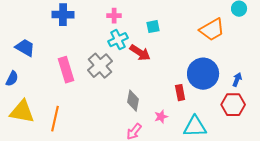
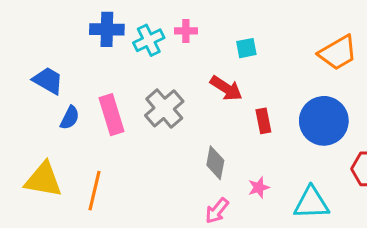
cyan cross: (118, 40) -> (149, 40), moved
blue semicircle: (12, 79) -> (70, 118), moved
red rectangle: (180, 93) -> (263, 121), moved

